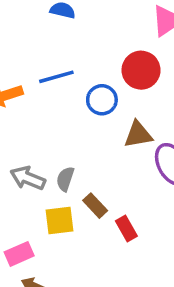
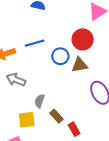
brown triangle: (138, 135) -> (80, 65), moved
gray arrow: (28, 178) -> (16, 80), moved
yellow square: (60, 221) -> (27, 120), moved

